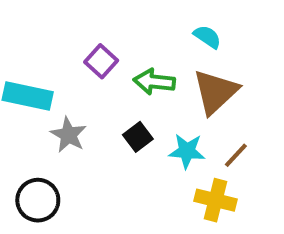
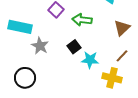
brown triangle: (215, 92) -> (122, 28), moved, size x0.7
cyan star: (187, 151) -> (90, 60), moved

